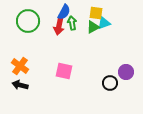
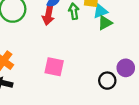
green arrow: (72, 23) -> (74, 11), moved
green triangle: (93, 27) -> (105, 23), moved

